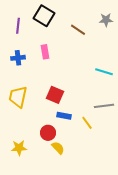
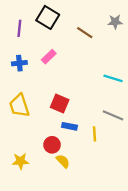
pink rectangle: (45, 52) -> (49, 57), turned 56
yellow trapezoid: (18, 97) -> (19, 106), turned -30
gray line: (104, 106) -> (113, 115), turned 30
yellow line: (87, 123) -> (94, 134), turned 32

